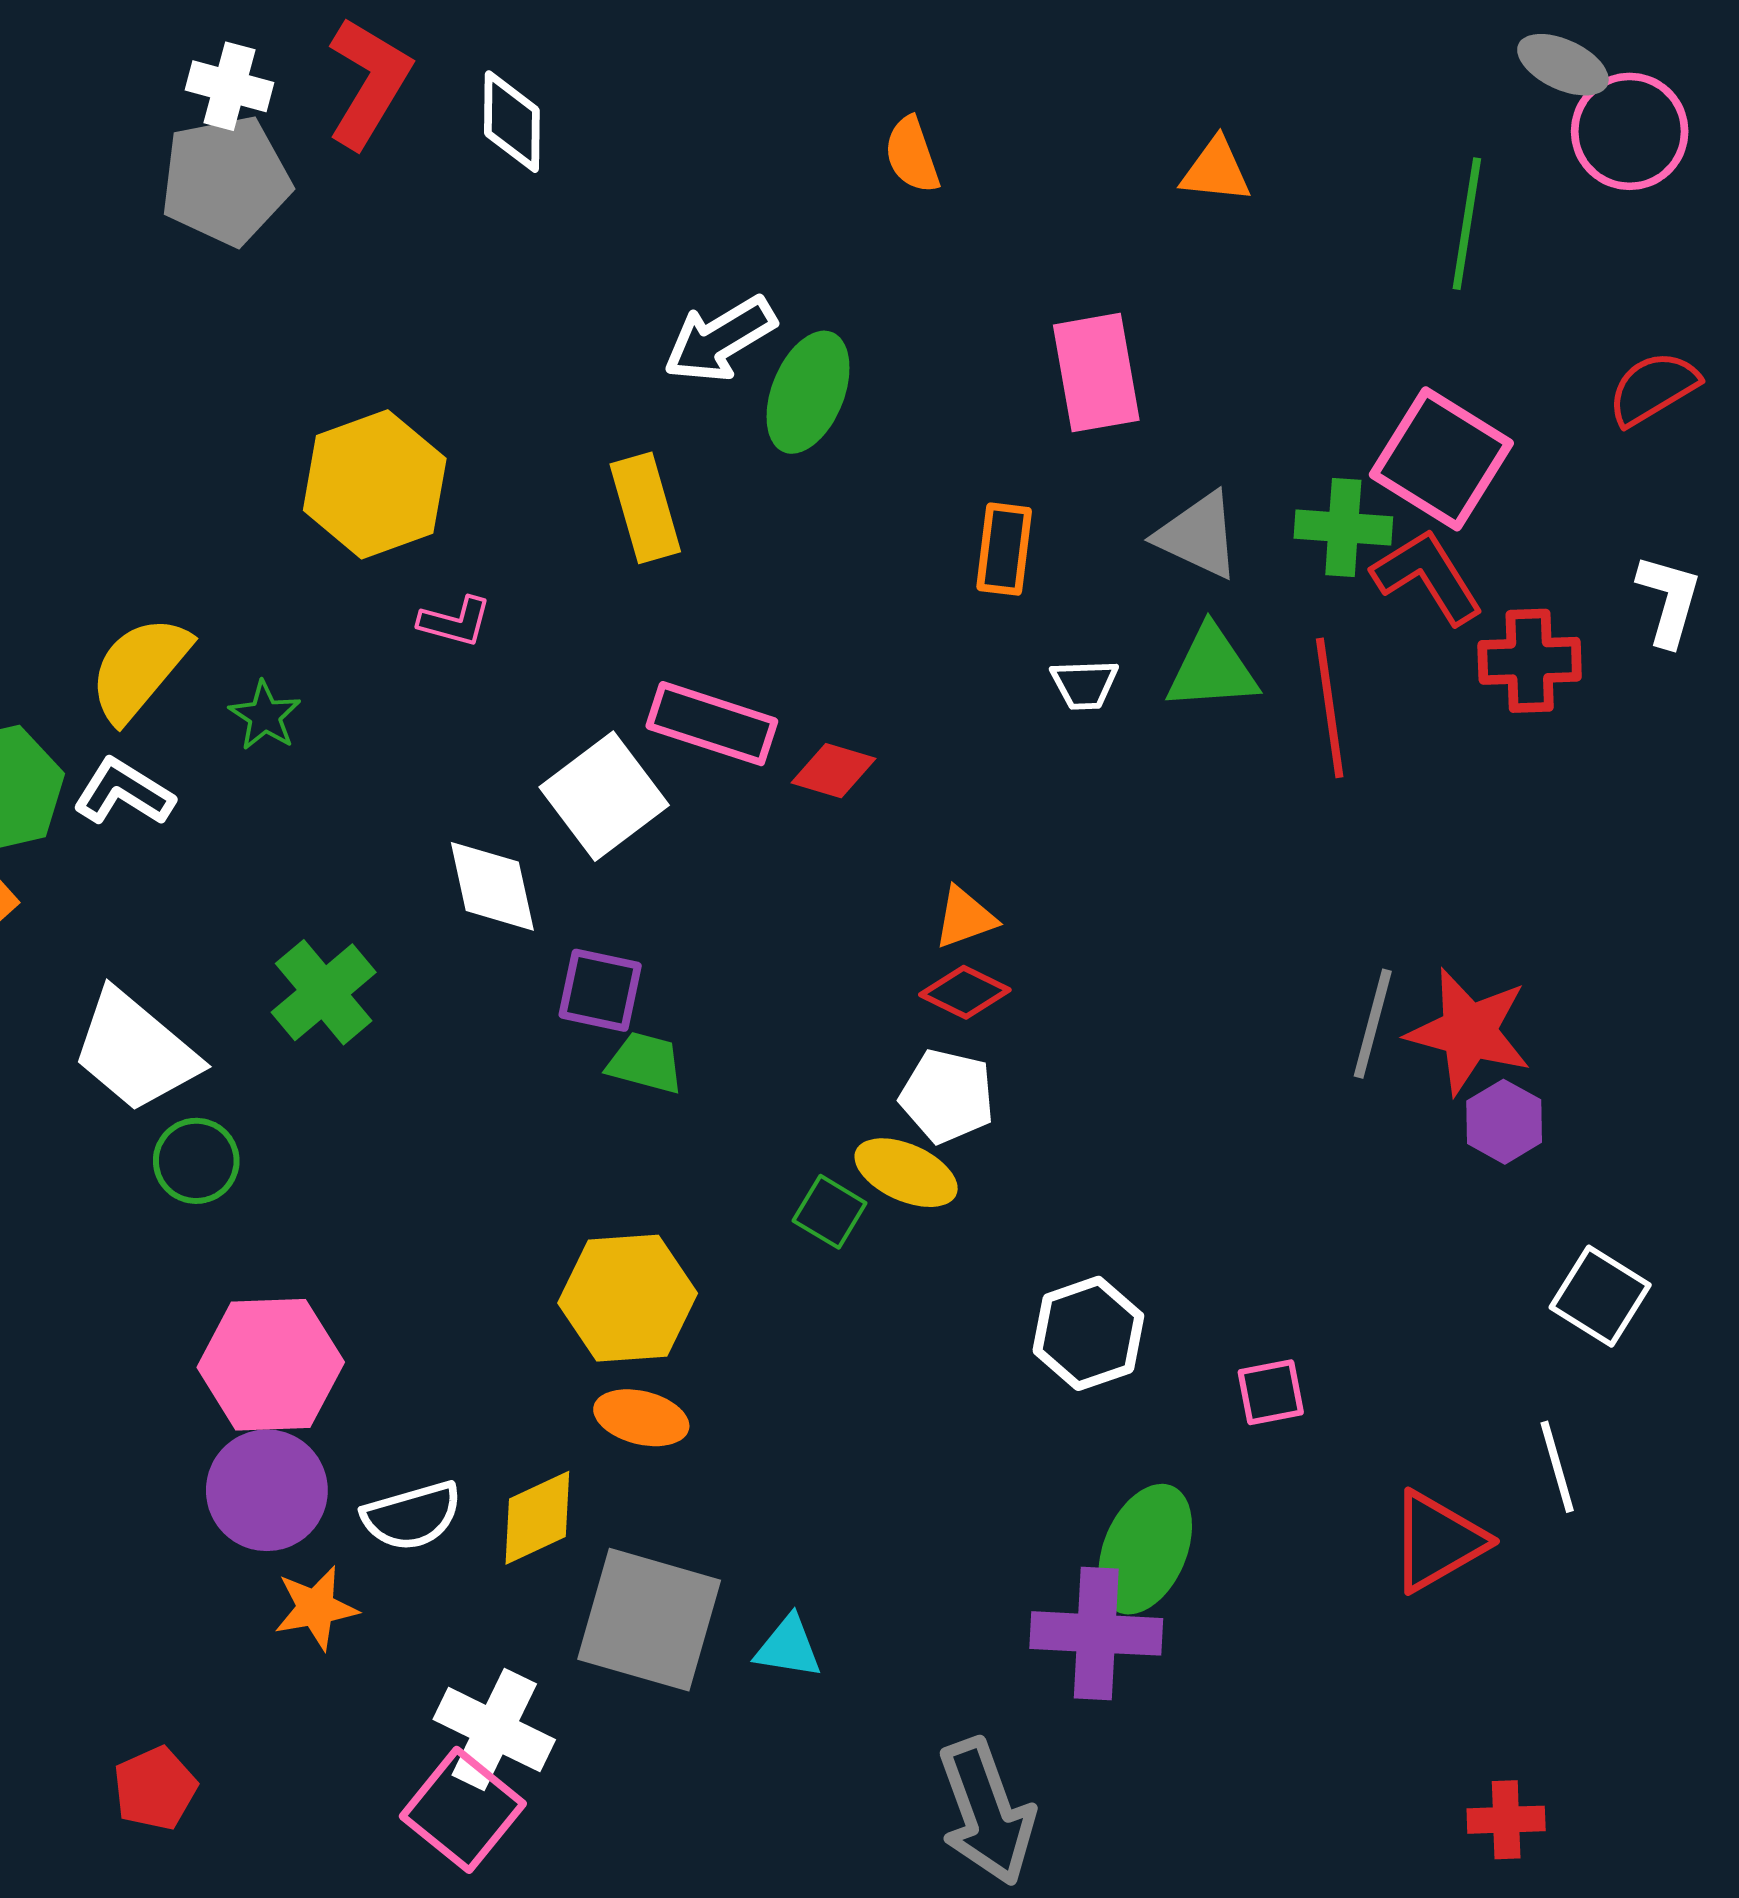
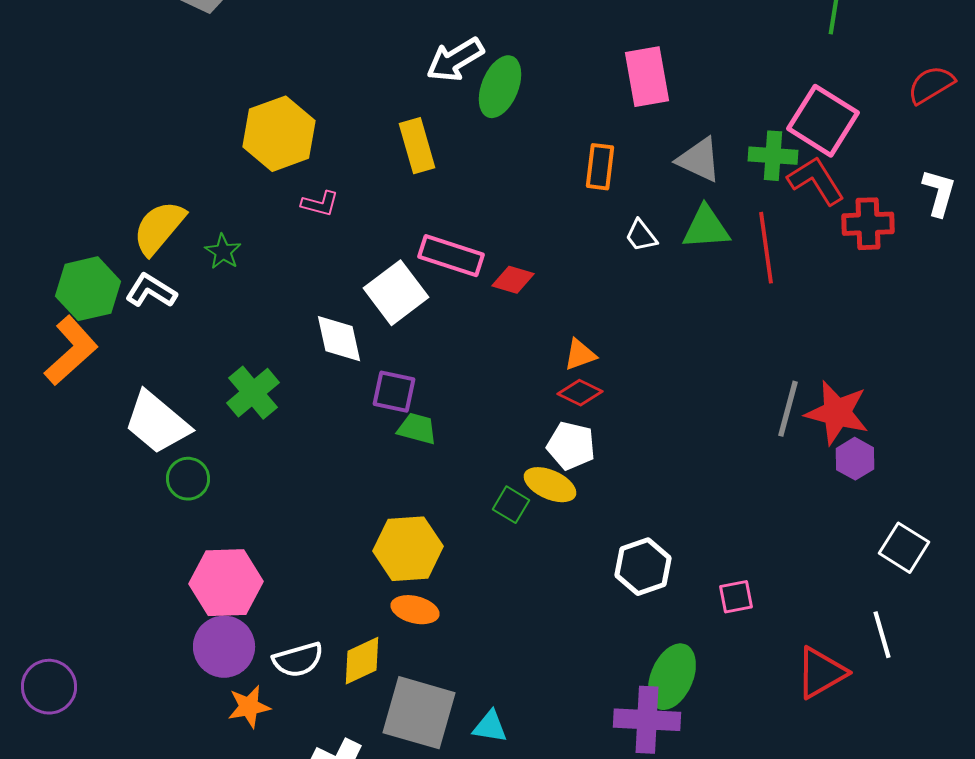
white trapezoid: (1084, 684) -> (641, 236), turned 54

